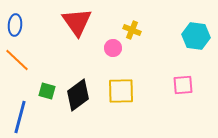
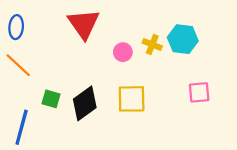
yellow cross: (132, 30) -> (152, 45), moved
cyan hexagon: (196, 36) -> (183, 39), moved

